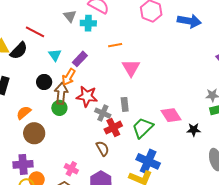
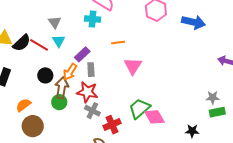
gray triangle: (70, 16) -> (55, 22), moved
red line: (35, 32) -> (39, 45), moved
cyan triangle: (55, 55) -> (59, 41), moved
gray rectangle: (125, 104) -> (91, 70), moved
gray cross: (103, 113) -> (92, 111), moved
pink diamond: (171, 115) -> (154, 117), moved
green trapezoid: (143, 128) -> (139, 109), moved

